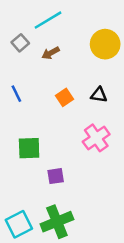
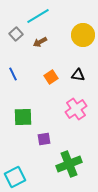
green cross: (57, 222) -> (69, 164), moved

